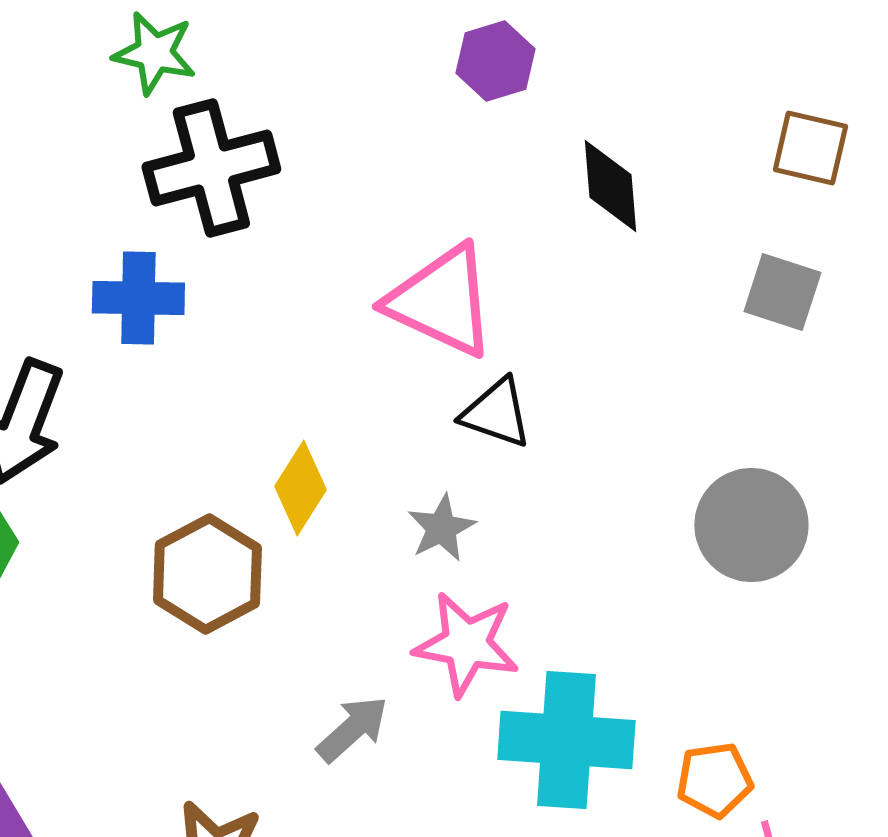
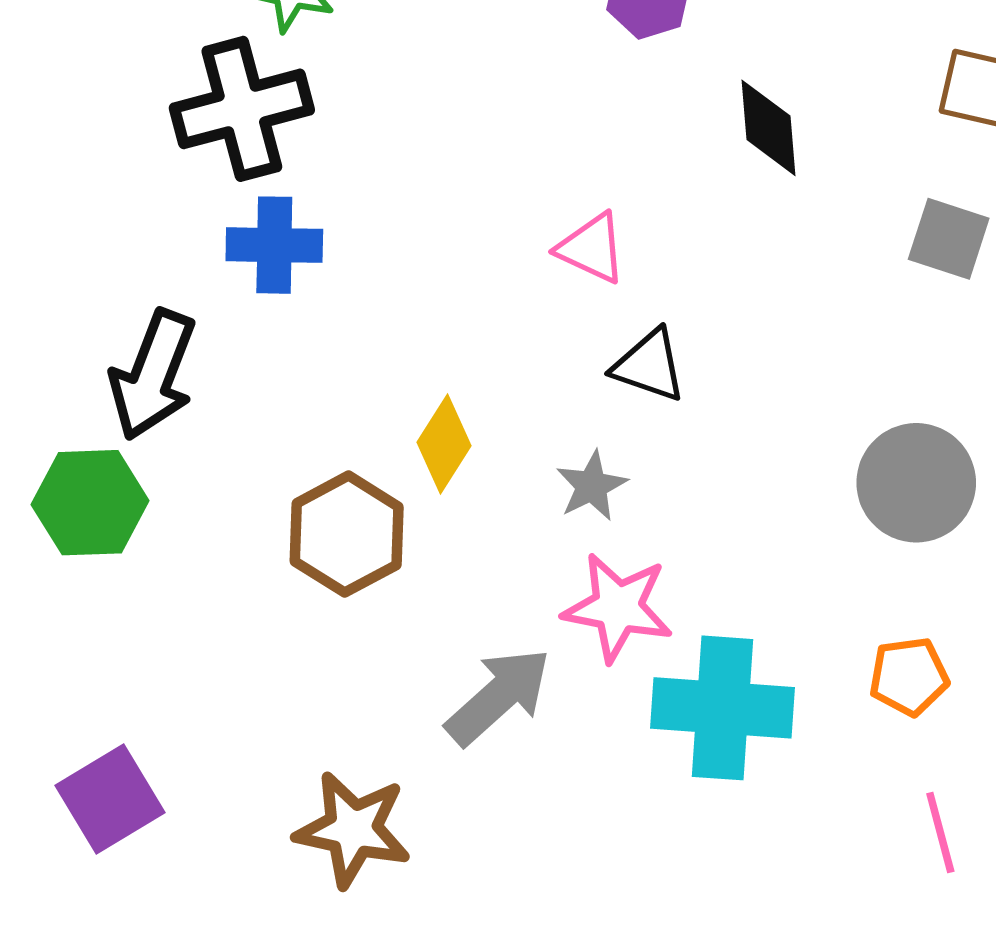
black cross: (211, 168) -> (242, 109), moved
pink triangle: (441, 301) -> (592, 248), size x0.6
gray arrow: (352, 729) -> (498, 696), size x1.4
orange pentagon: (714, 780) -> (909, 676), moved

